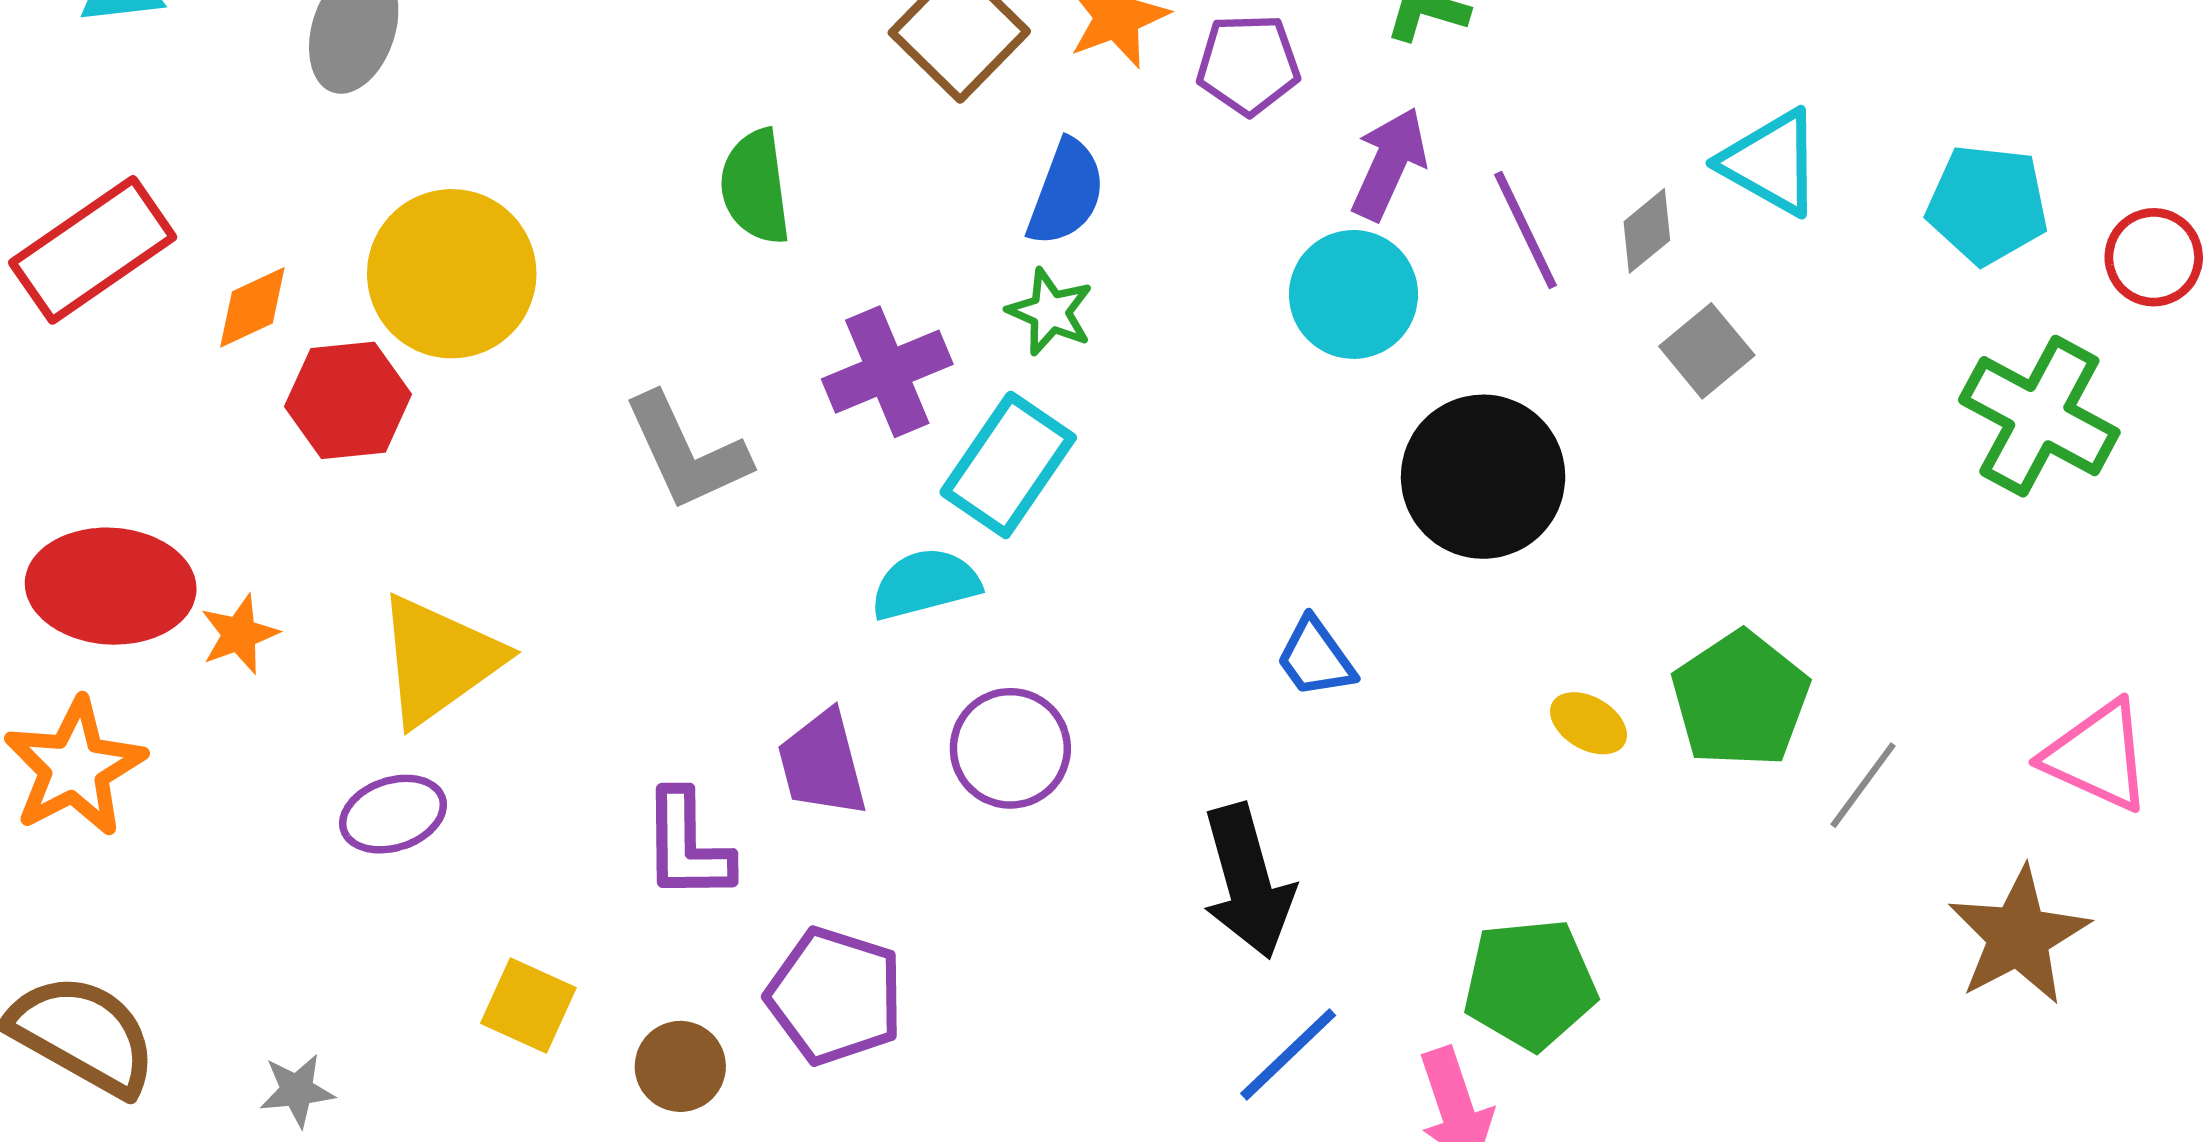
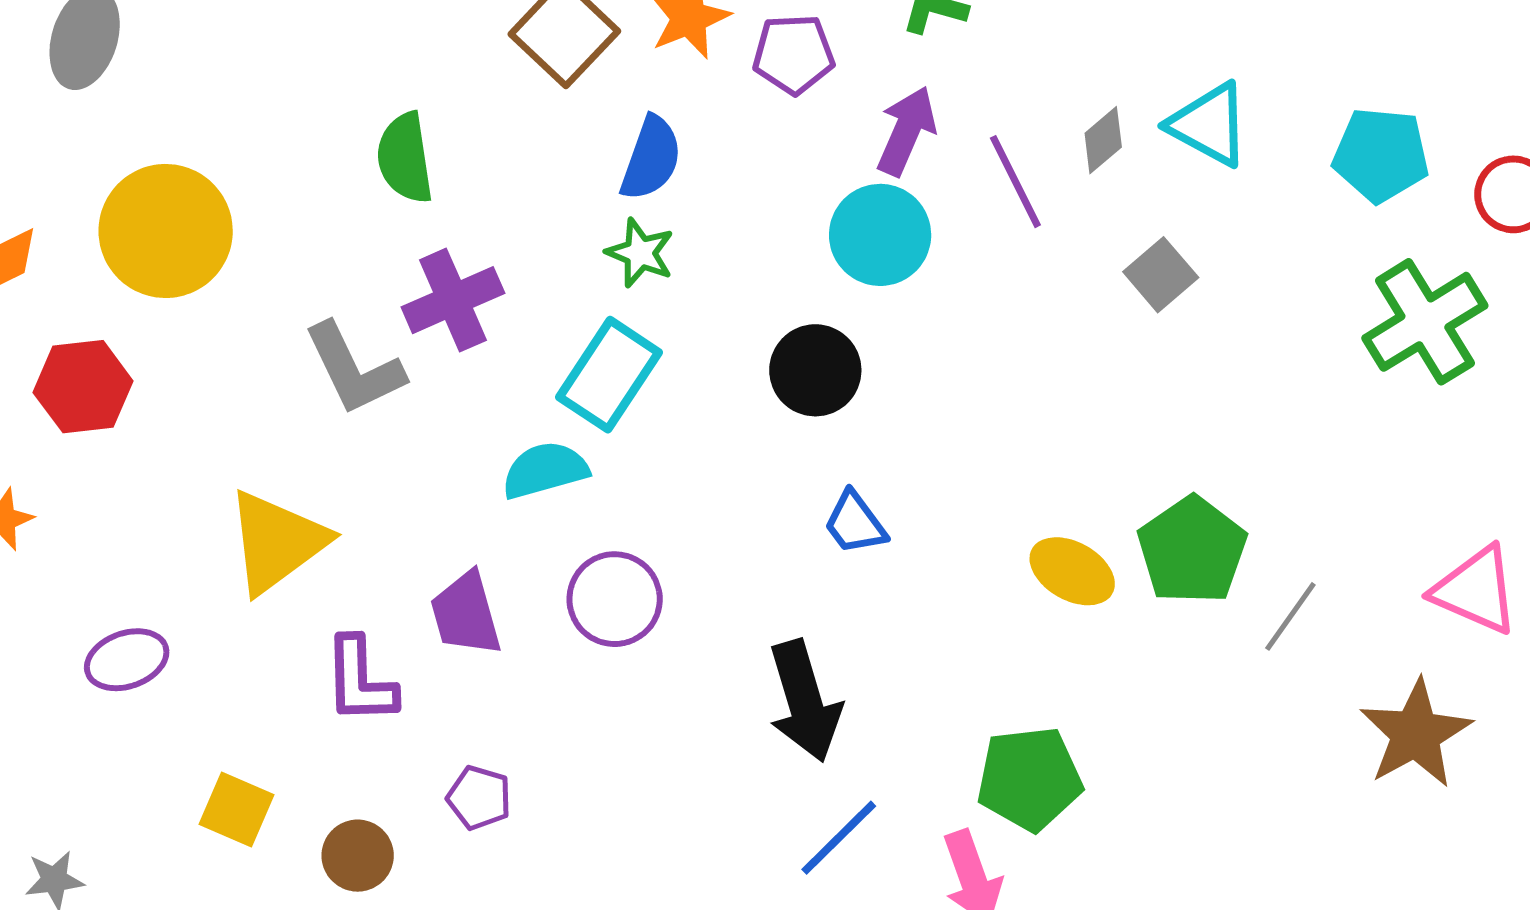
gray diamond: (1647, 231) -> (1103, 140), moved
purple cross: (887, 372) -> (453, 300), moved
red hexagon: (348, 400) -> (83, 387), moved
green cross: (2039, 416) -> (1425, 322), turned 31
black circle: (1483, 477) -> (815, 370), moved, size x0.7
yellow triangle: (439, 660) -> (277, 542), moved
yellow ellipse: (1589, 723) -> (1072, 571), size x1.4
purple pentagon: (835, 996) -> (479, 798), size x0.6

